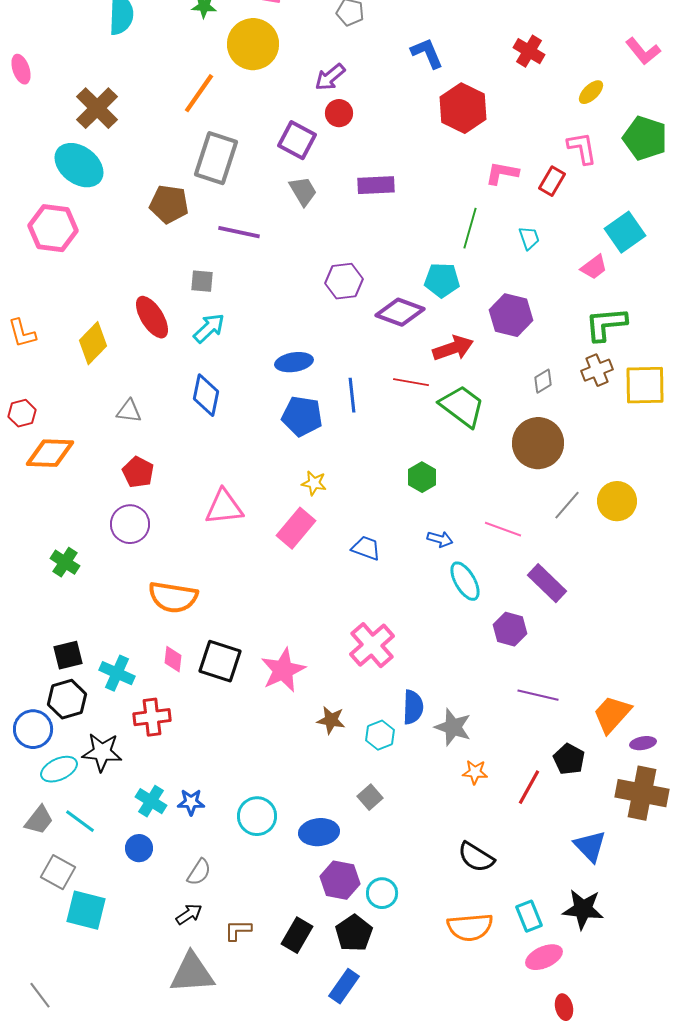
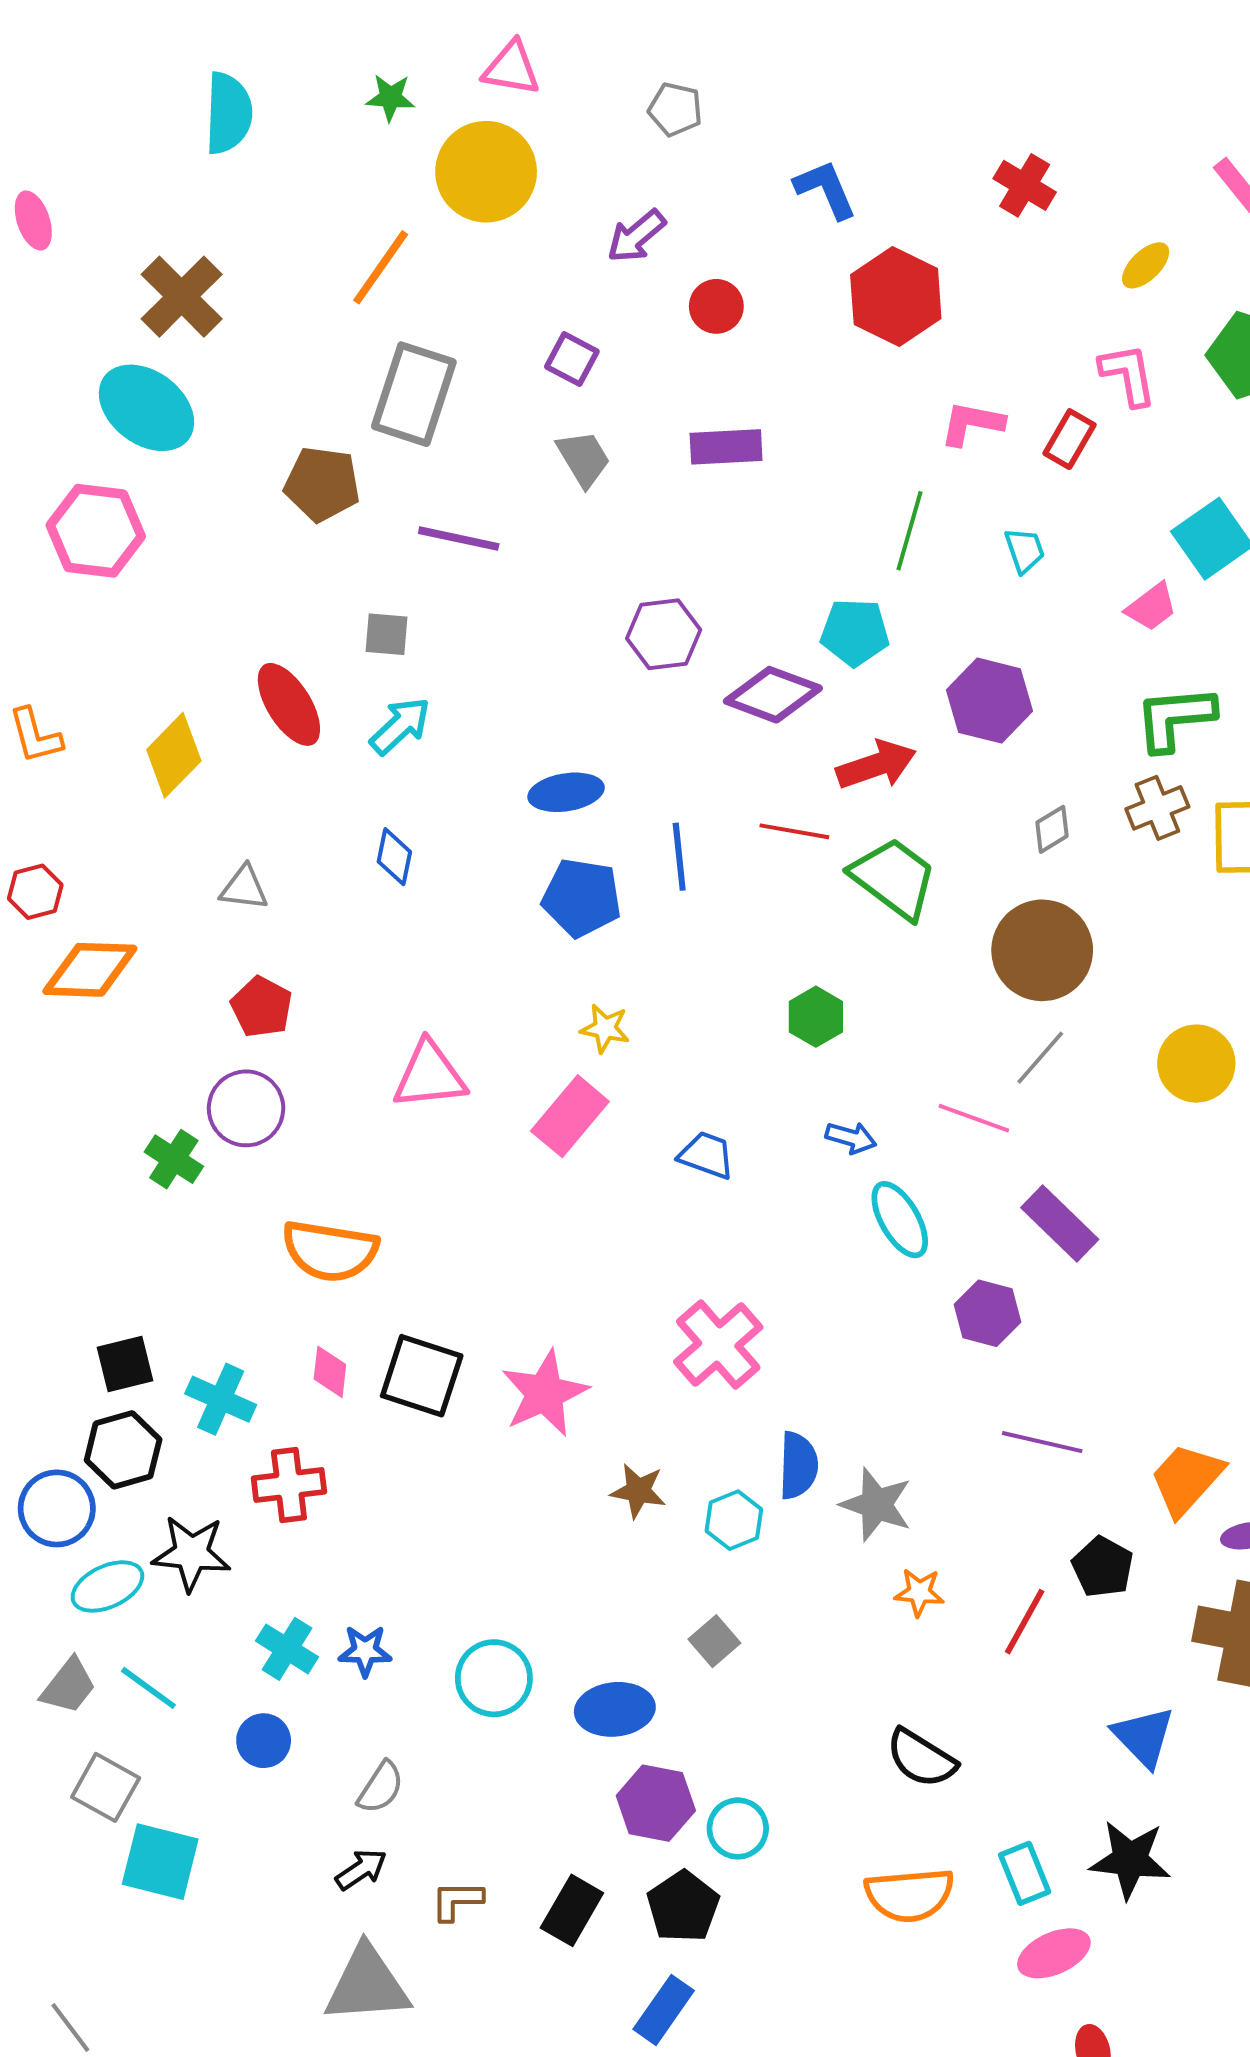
red circle: (339, 113) -> (716, 306), moved
purple square: (297, 140) -> (572, 359), size x0.7
blue diamond: (206, 395) -> (394, 857), size x0.7
gray line: (567, 505) -> (1040, 1058), moved
green cross: (65, 562) -> (174, 1159), moved

